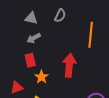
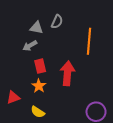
gray triangle: (31, 18) -> (36, 28), moved
red rectangle: (30, 60) -> (40, 66), moved

